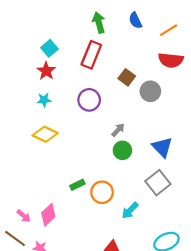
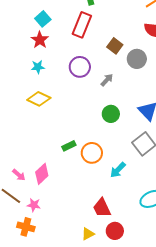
gray arrow: (118, 130) -> (107, 80), moved

